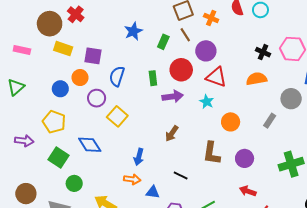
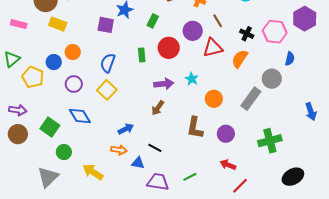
brown line: (185, 35) -> (218, 21), moved
purple square: (93, 56) -> (106, 25), moved
blue semicircle: (117, 76) -> (108, 63), moved
red triangle: (216, 77) -> (213, 48), moved, turned -35
orange semicircle: (257, 79) -> (240, 59), turned -48
purple arrow: (173, 96) -> (164, 84), moved
purple circle: (97, 98) -> (74, 84), moved
gray rectangle: (270, 121) -> (251, 99), size x1.6
yellow pentagon: (54, 122) -> (33, 77), moved
blue arrow: (139, 157) -> (126, 129), turned -133
black line: (181, 175) -> (155, 148), moved
brown circle: (26, 194) -> (18, 134), moved

